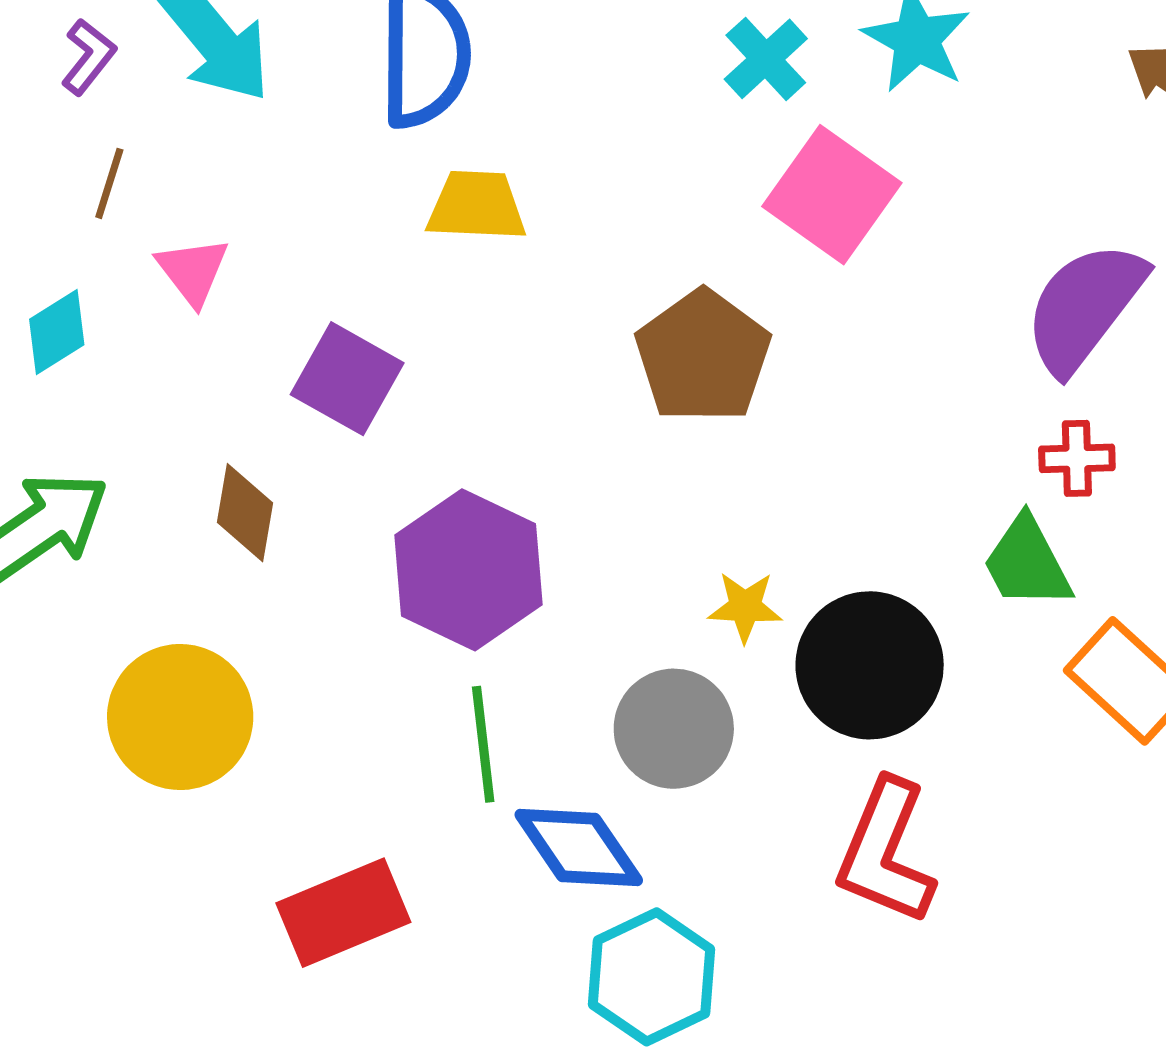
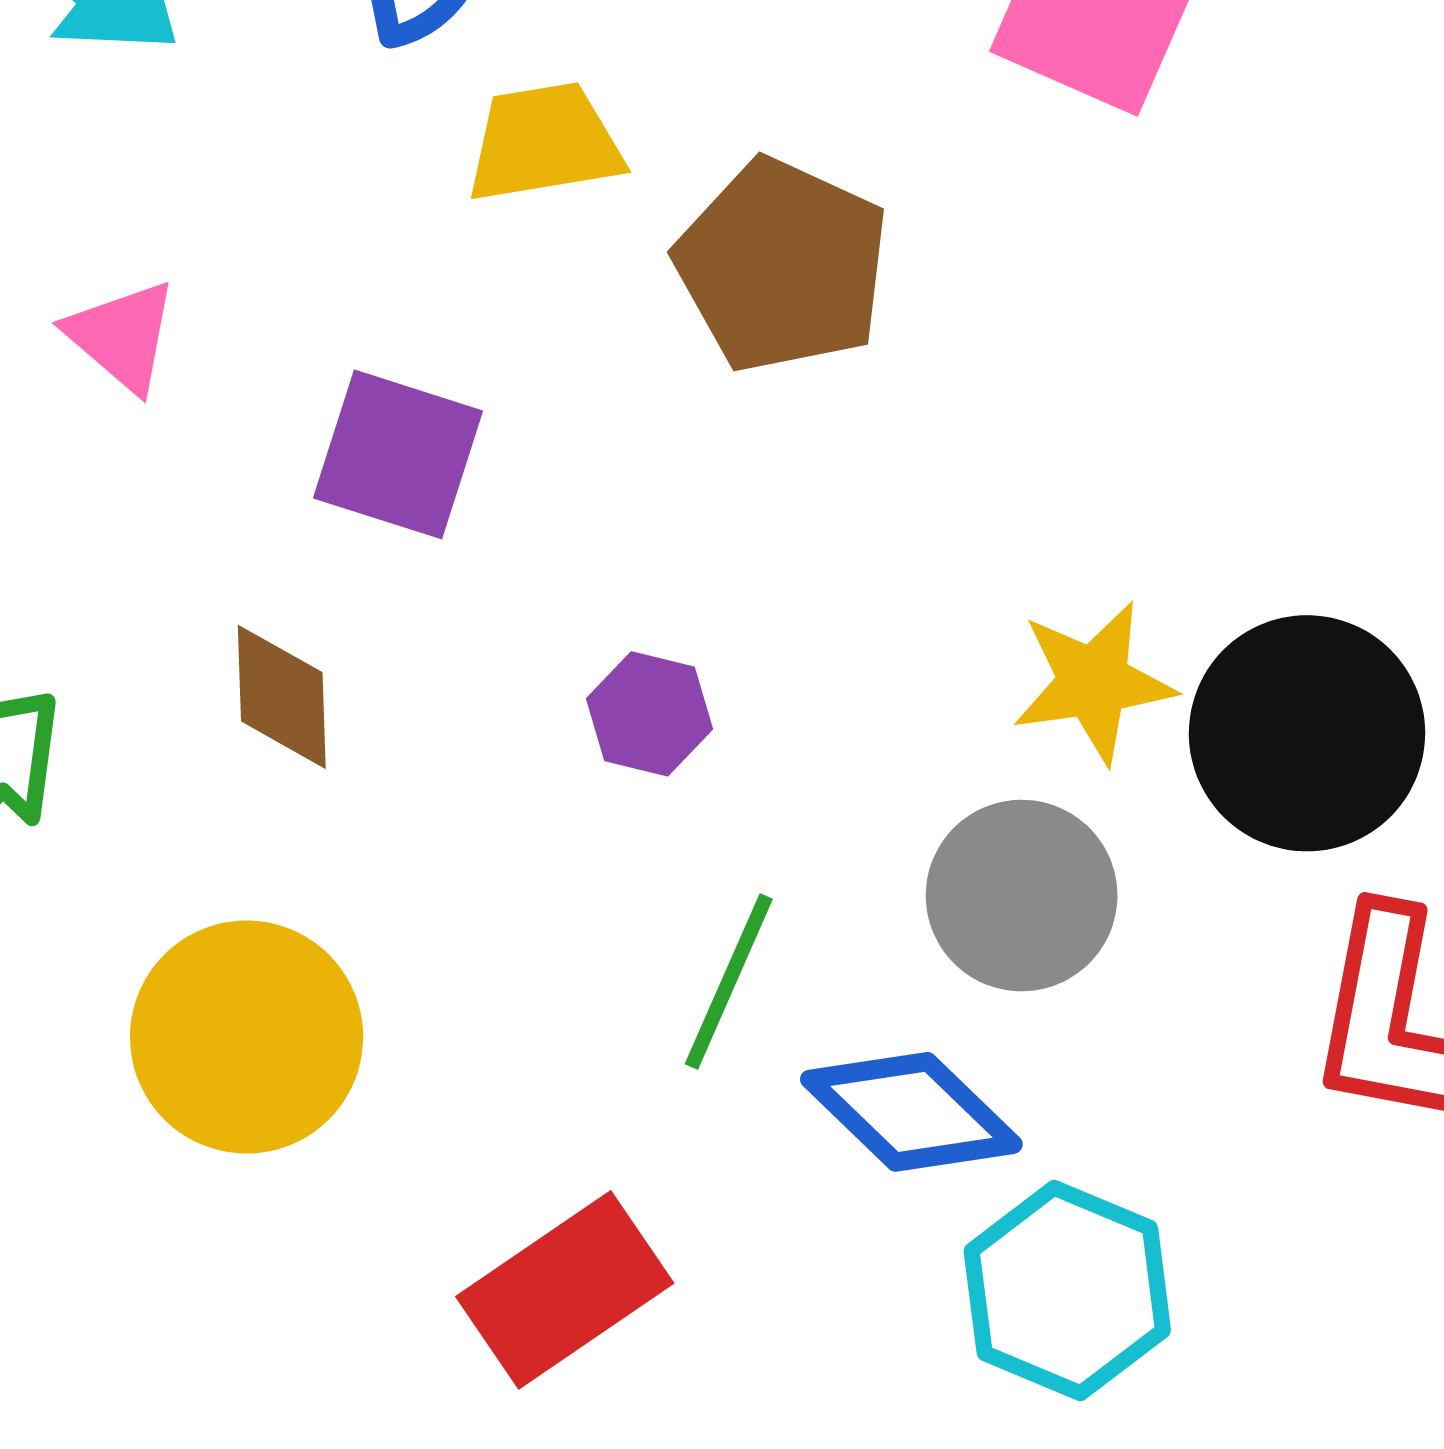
brown pentagon: (703, 356) -> (782, 266), moved
purple hexagon: (468, 570) -> (650, 714), size x0.5
yellow star: (745, 607) -> (1094, 682), size x1.4
green line: (483, 744) -> (729, 982), turned 42

